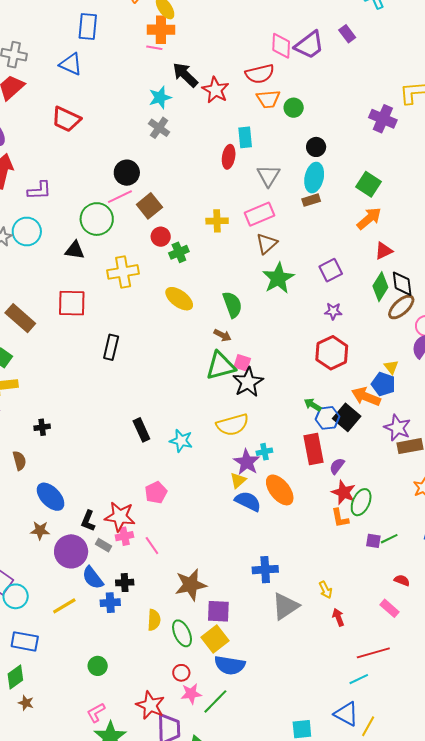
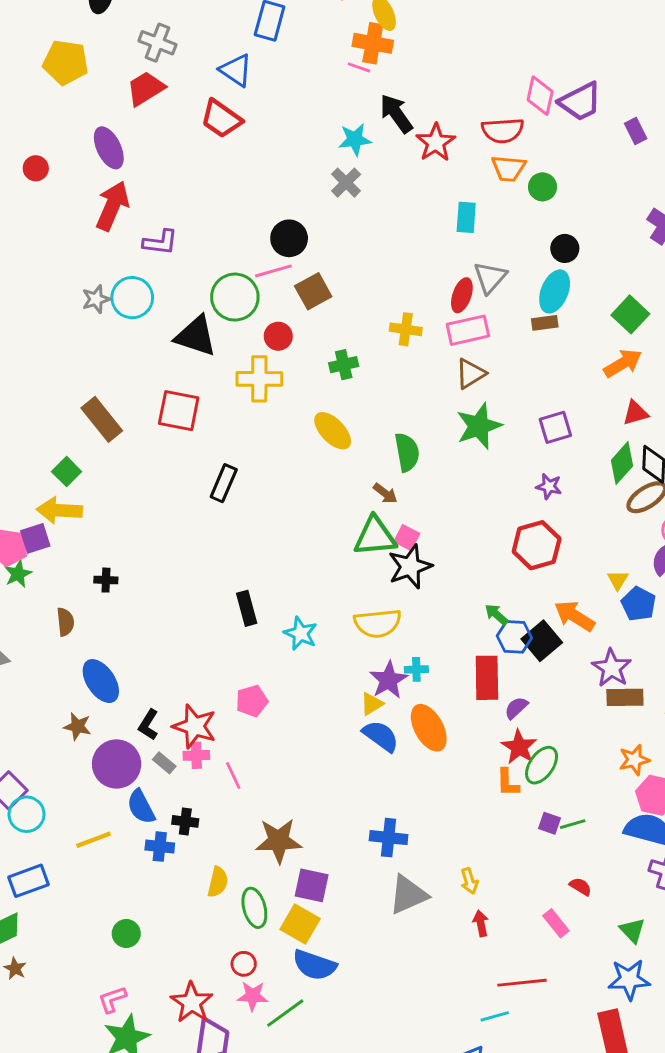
purple rectangle: (347, 34) -> (636, 131), moved
red trapezoid: (66, 119) -> (221, 119), moved
red ellipse: (229, 157) -> (462, 295), moved
red circle: (161, 237) -> (278, 336), moved
black triangle: (75, 250) -> (196, 336), size x1.5
blue pentagon: (383, 384) -> (639, 604), moved
yellow square: (215, 639) -> (300, 924), turned -32
blue rectangle: (25, 641) -> (28, 881), turned -40

